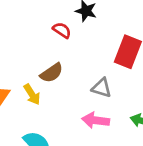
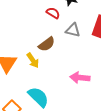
gray triangle: (102, 88) -> (73, 30), moved

